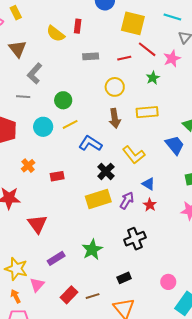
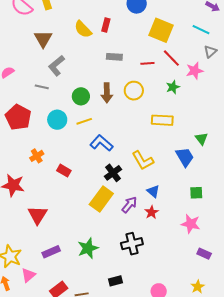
brown arrow: (115, 118) -> (107, 93), moved
red rectangle: (57, 176) -> (64, 171), turned 32
yellow rectangle: (98, 199) -> (101, 199), turned -45

